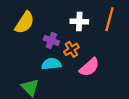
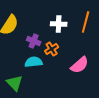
pink semicircle: (89, 67) -> (80, 65), moved

